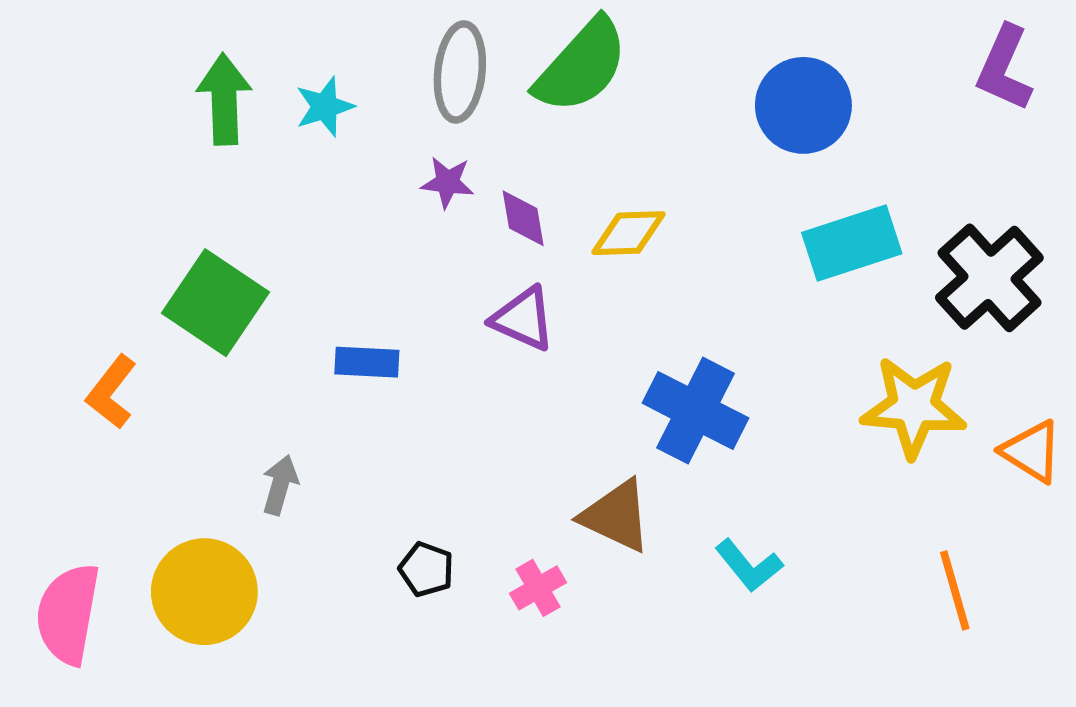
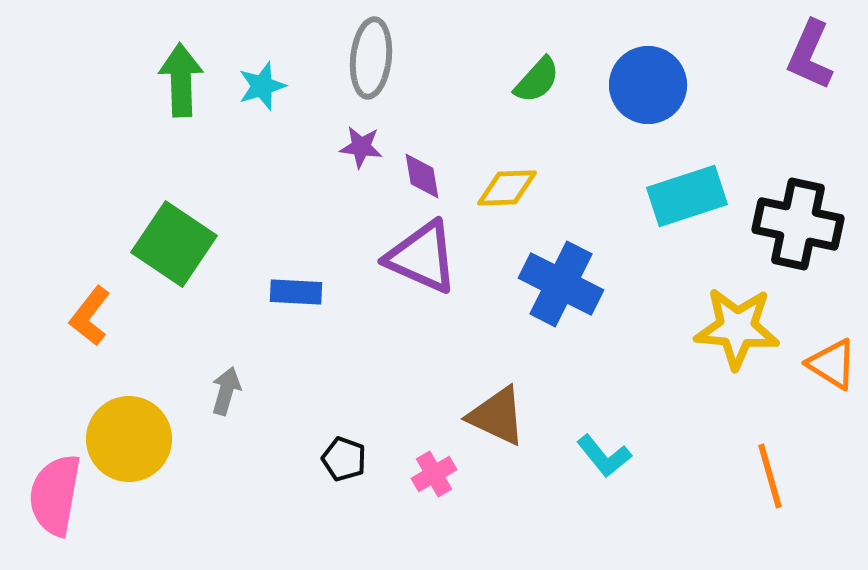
green semicircle: (581, 66) -> (537, 80), moved, size x0.6
black cross: (989, 278) -> (798, 224), turned -36
purple triangle: (523, 319) -> (422, 257), size x1.4
blue cross: (696, 411) -> (561, 284), moved
yellow circle: (204, 592) -> (129, 439), moved

